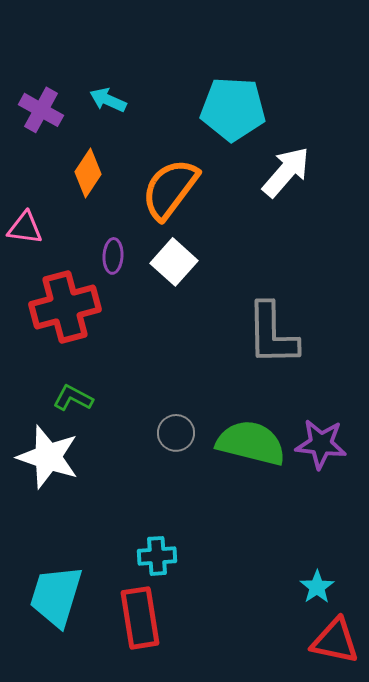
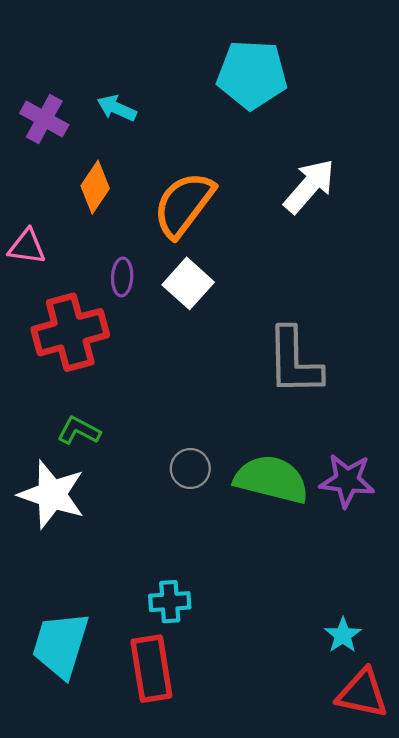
cyan pentagon: (233, 109) -> (252, 75), moved

